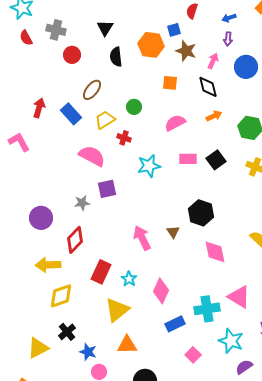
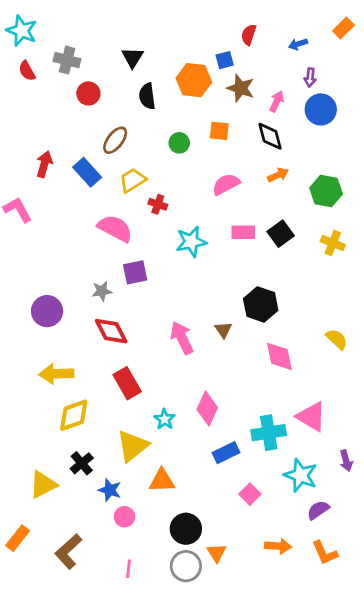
purple arrow: (228, 39) -> (310, 77), moved
green circle: (134, 107) -> (179, 143), moved
red diamond: (75, 240) -> (111, 331), moved, turned -72
red rectangle: (101, 272) -> (127, 383), turned -55
cyan star: (129, 279) -> (165, 419), moved
yellow triangle: (117, 310) -> (132, 446), moved

